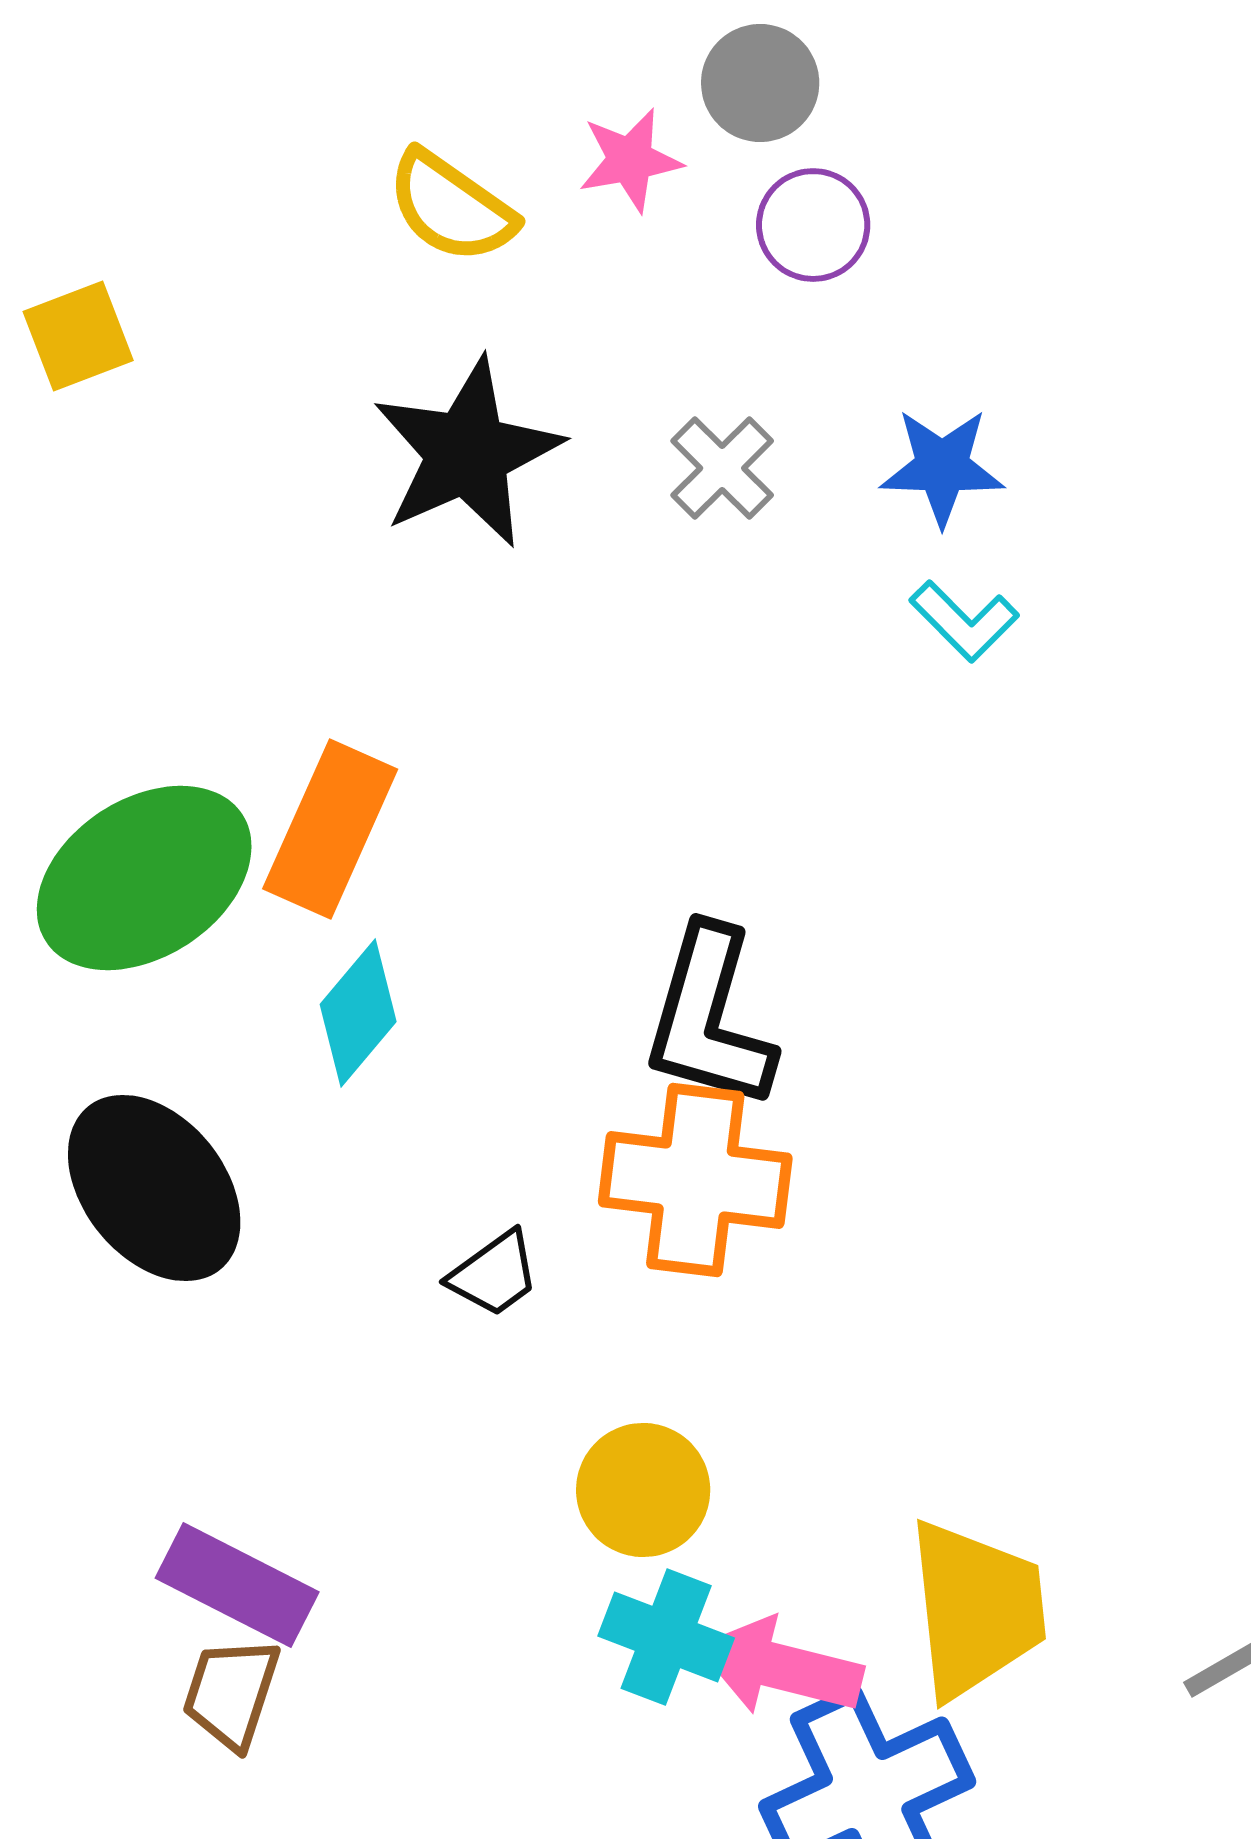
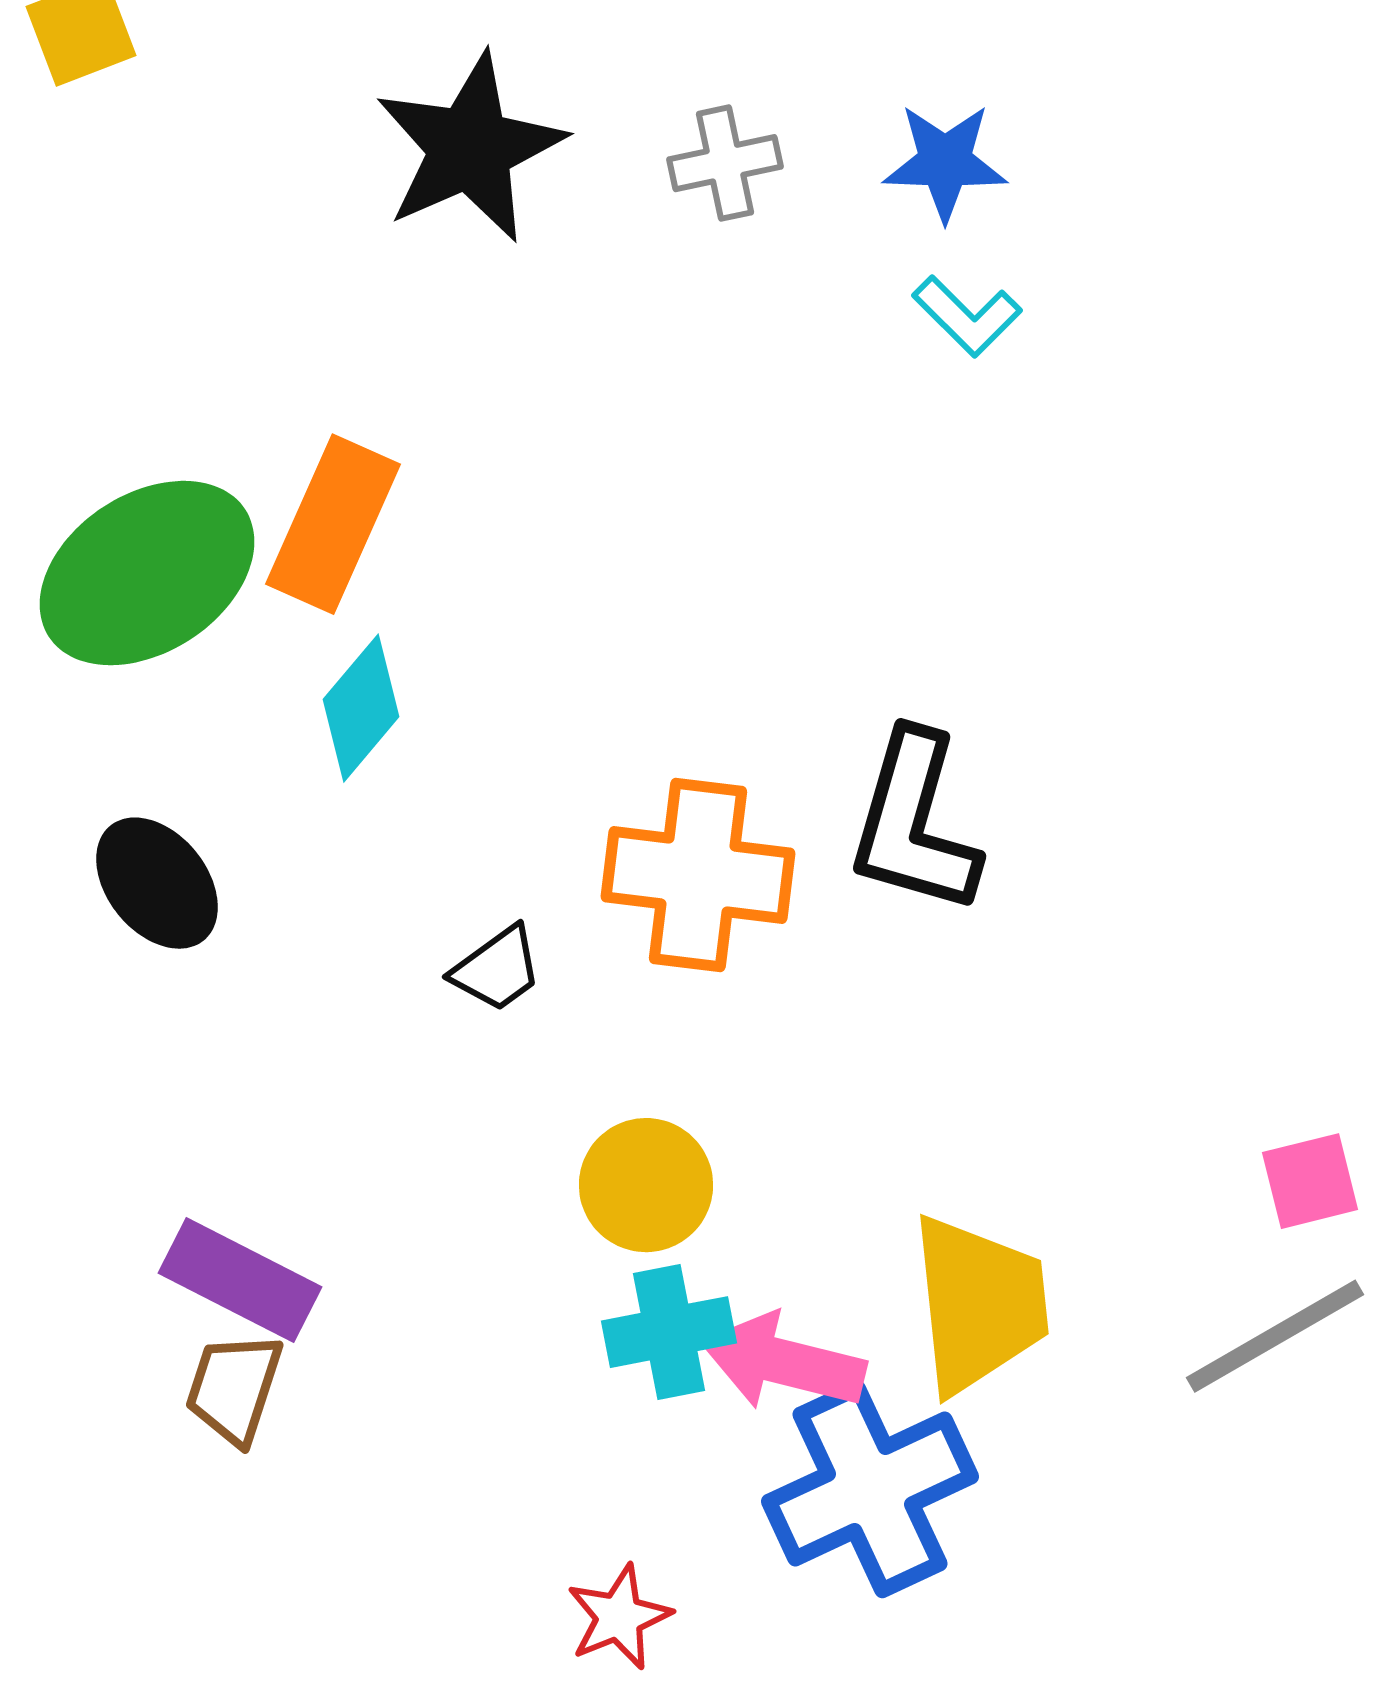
gray cross: (722, 468) -> (725, 163), turned 33
black L-shape: (709, 1018) -> (914, 823), moved
black ellipse: (154, 1188) -> (157, 883), size x0.7
cyan cross: (666, 1637) -> (669, 1332), turned -32

